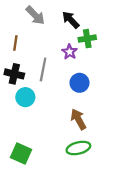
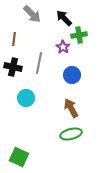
cyan circle: (25, 97) -> (26, 98), moved
green square: (21, 154) -> (19, 157), moved

